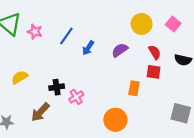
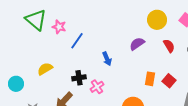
blue line: (66, 36) -> (77, 41), moved
blue arrow: (88, 48) -> (107, 59), moved, turned -56
red square: (154, 72) -> (169, 81), moved, turned 32

